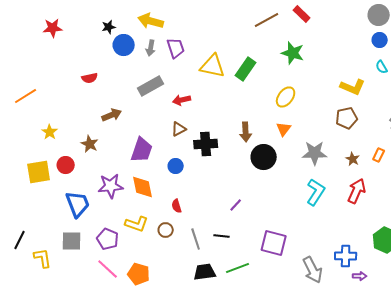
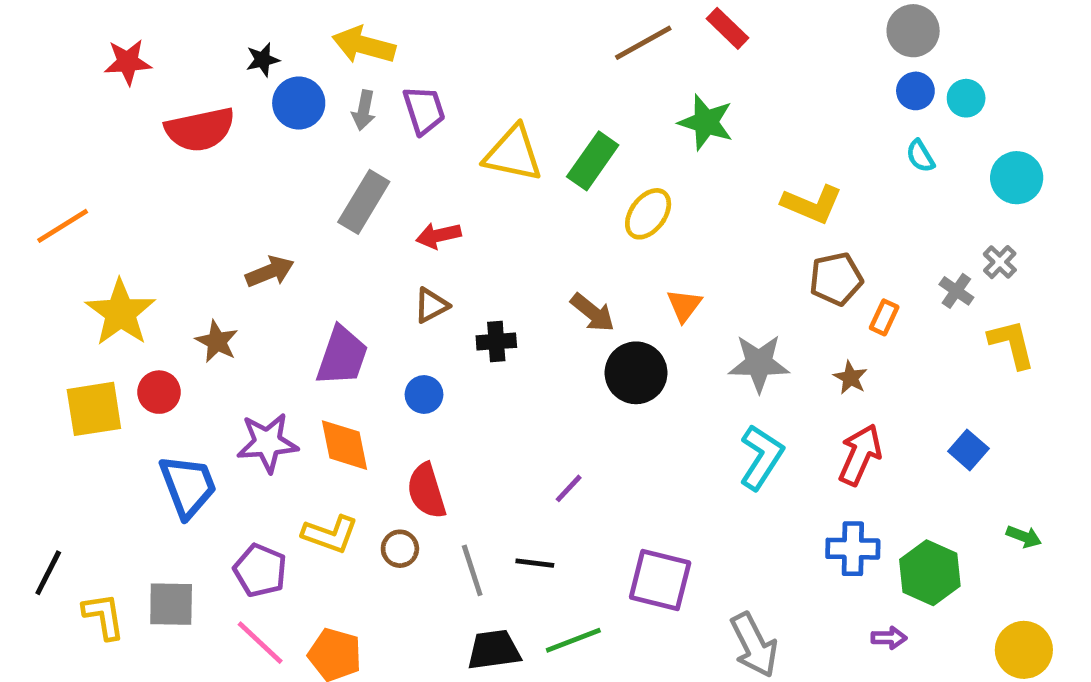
red semicircle: (90, 78) -> (200, 130), moved, size x1.8
gray rectangle: (151, 86) -> (364, 202), turned -30
yellow L-shape: (353, 87) -> (812, 204), moved
yellow ellipse: (286, 97) -> (648, 214), moved
yellow star: (50, 132) -> (120, 313), size x1.8
brown arrow: (246, 132) -> (593, 313), turned -48
black cross: (206, 144) -> (496, 342), size x0.7
orange rectangle: (379, 155) -> (884, 317), moved
red semicircle: (177, 206) -> (426, 491), size x1.6
gray square: (72, 241) -> (171, 604), moved
blue cross: (346, 256) -> (853, 549), moved
purple arrow: (360, 276) -> (889, 638), moved

